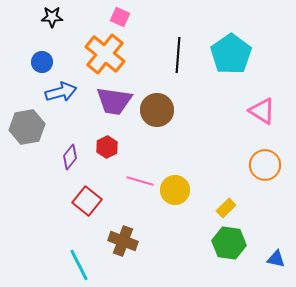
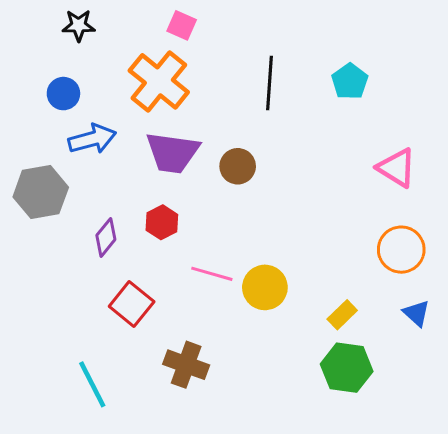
cyan pentagon: (231, 54) -> (350, 81), size x0.6
brown circle: (157, 110) -> (238, 166), size x0.7
blue triangle: (276, 259) -> (416, 313), moved, turned 30
cyan line: (79, 265) -> (92, 384), moved

